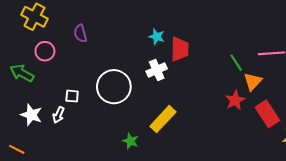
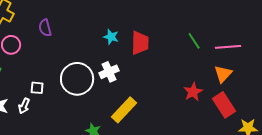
cyan star: (157, 37) -> (111, 37), moved
green line: (236, 63) -> (194, 41), moved
white cross: (157, 70) -> (109, 72), moved
orange triangle: (253, 81) -> (223, 74), moved

